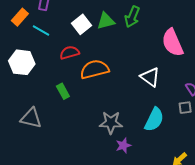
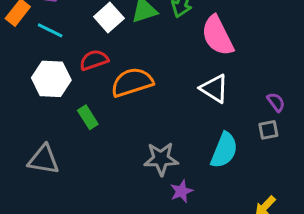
pink semicircle: (172, 43) -> (217, 36), moved
white hexagon: (22, 62) -> (51, 79), moved

